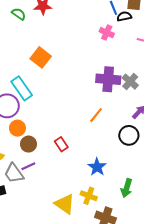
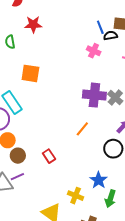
green semicircle: (19, 14) -> (10, 42), moved, turned -136
orange square: (41, 57) -> (30, 73), turned -30
blue star: (97, 167) -> (99, 180), moved
yellow cross: (89, 196) -> (76, 196), moved

